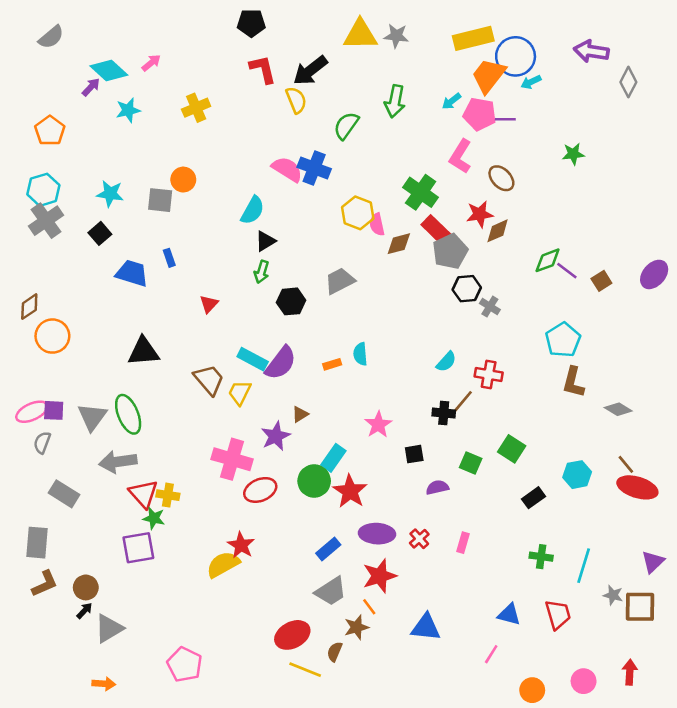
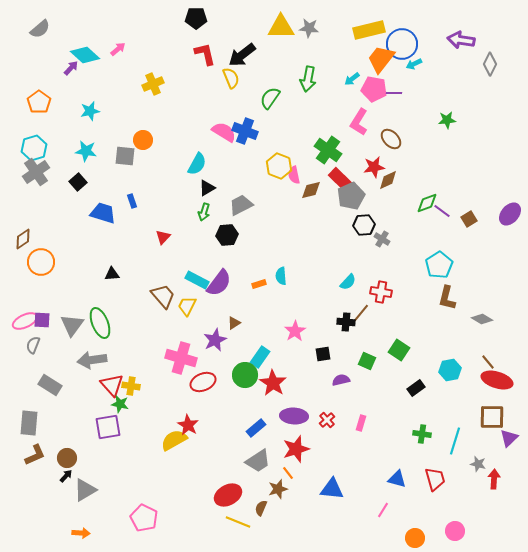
cyan star: (128, 110) -> (90, 111), moved
gray trapezoid: (340, 281) -> (241, 205), moved
black triangle: (143, 351) -> (112, 274), size x0.6
brown square: (640, 607) -> (492, 417), moved
red arrow: (630, 672) -> (494, 479), moved

